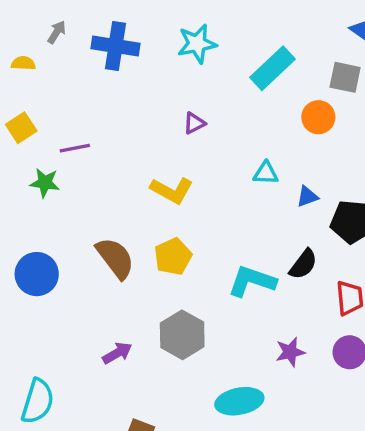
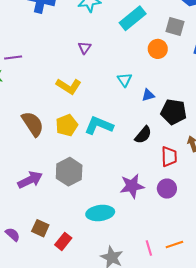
purple triangle: (194, 123) -> (85, 48), turned -32
cyan triangle: (266, 173) -> (125, 80), turned 49
cyan L-shape: (252, 281) -> (99, 125), moved
purple star: (290, 352) -> (132, 186), size x1.4
purple arrow: (117, 353) -> (30, 180), size x1.4

